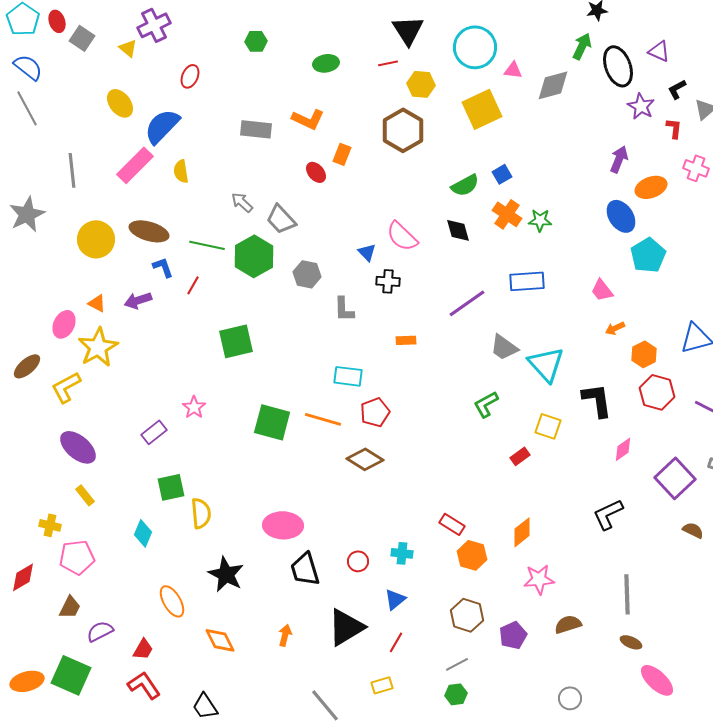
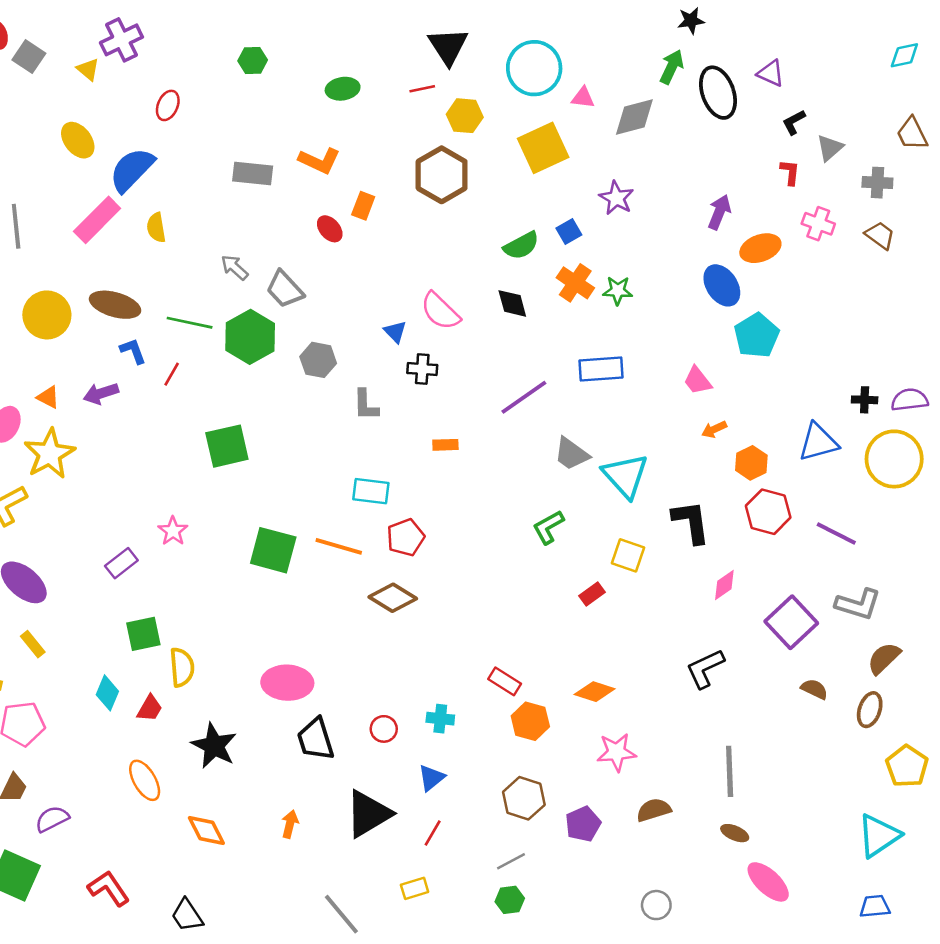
purple star: (641, 106) -> (616, 198), moved
orange diamond: (522, 532) -> (595, 692), turned 56
red trapezoid: (143, 649) -> (150, 708), moved

